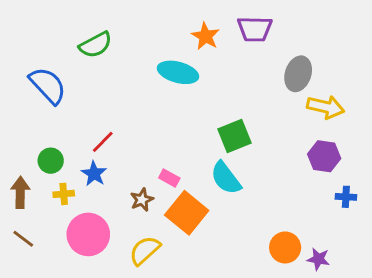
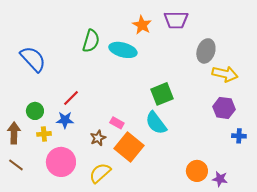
green semicircle: (96, 45) -> (91, 41), moved, turned -45
blue star: (94, 174) -> (65, 120), turned -30

